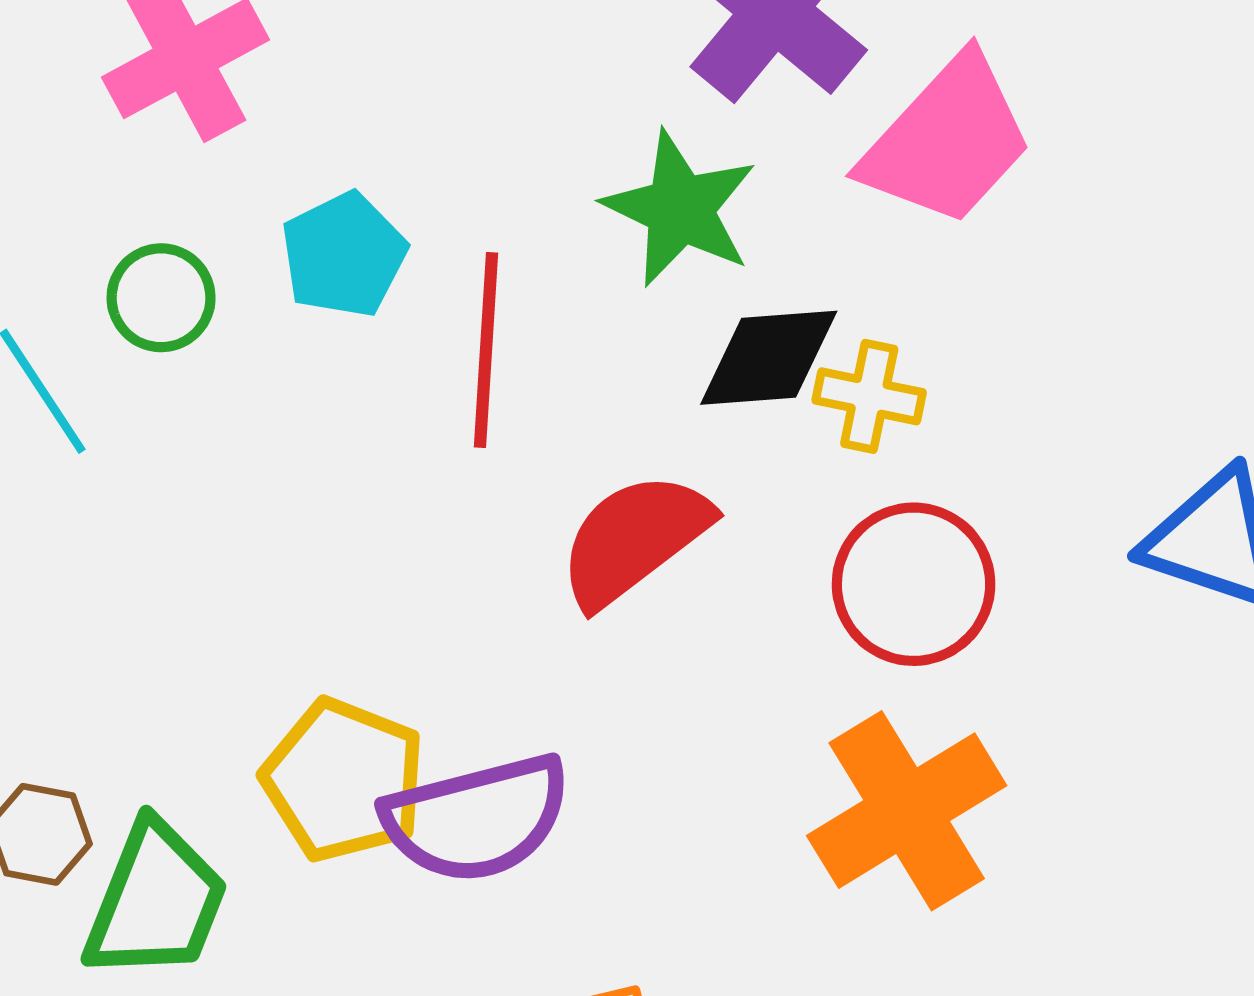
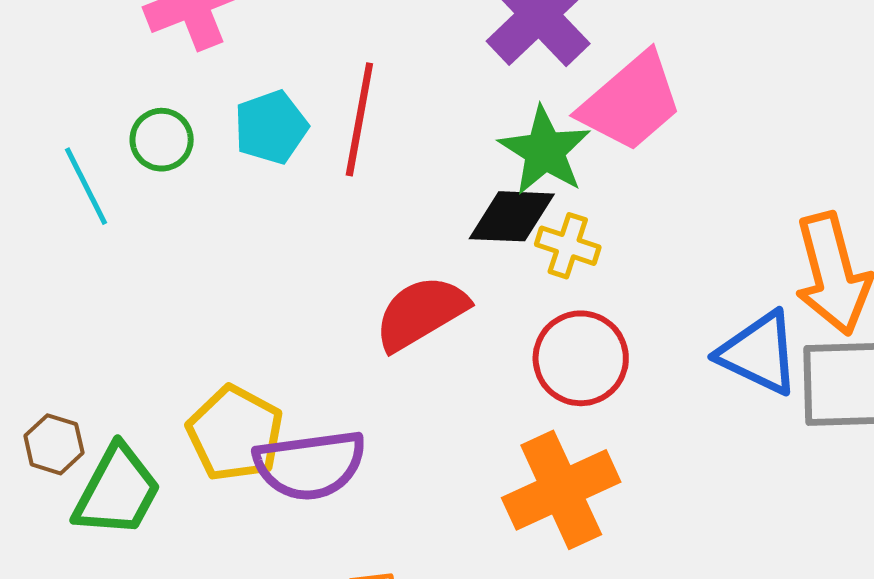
green star: (680, 209) -> (545, 151), moved
red line: (486, 350) -> (359, 119), moved

